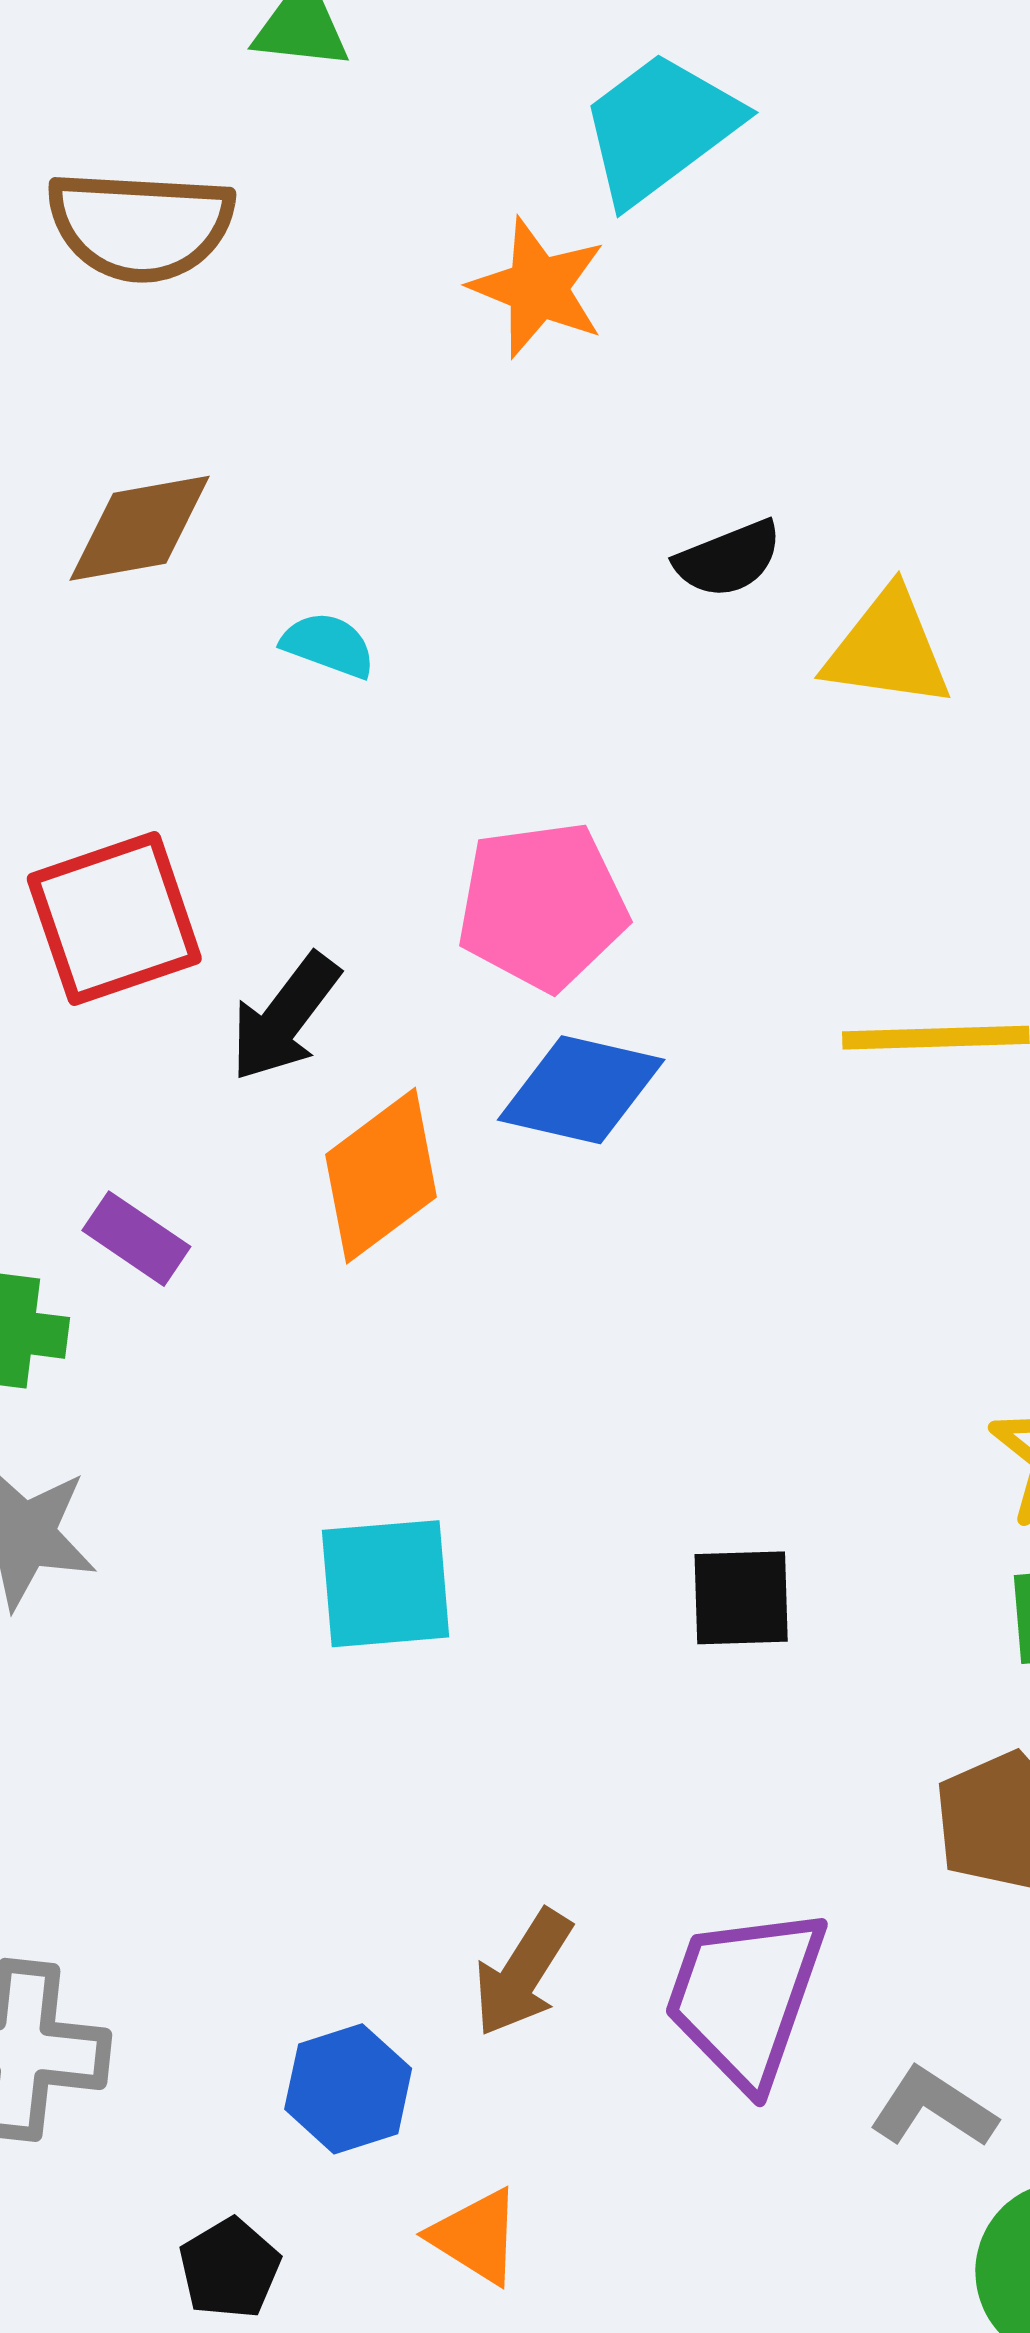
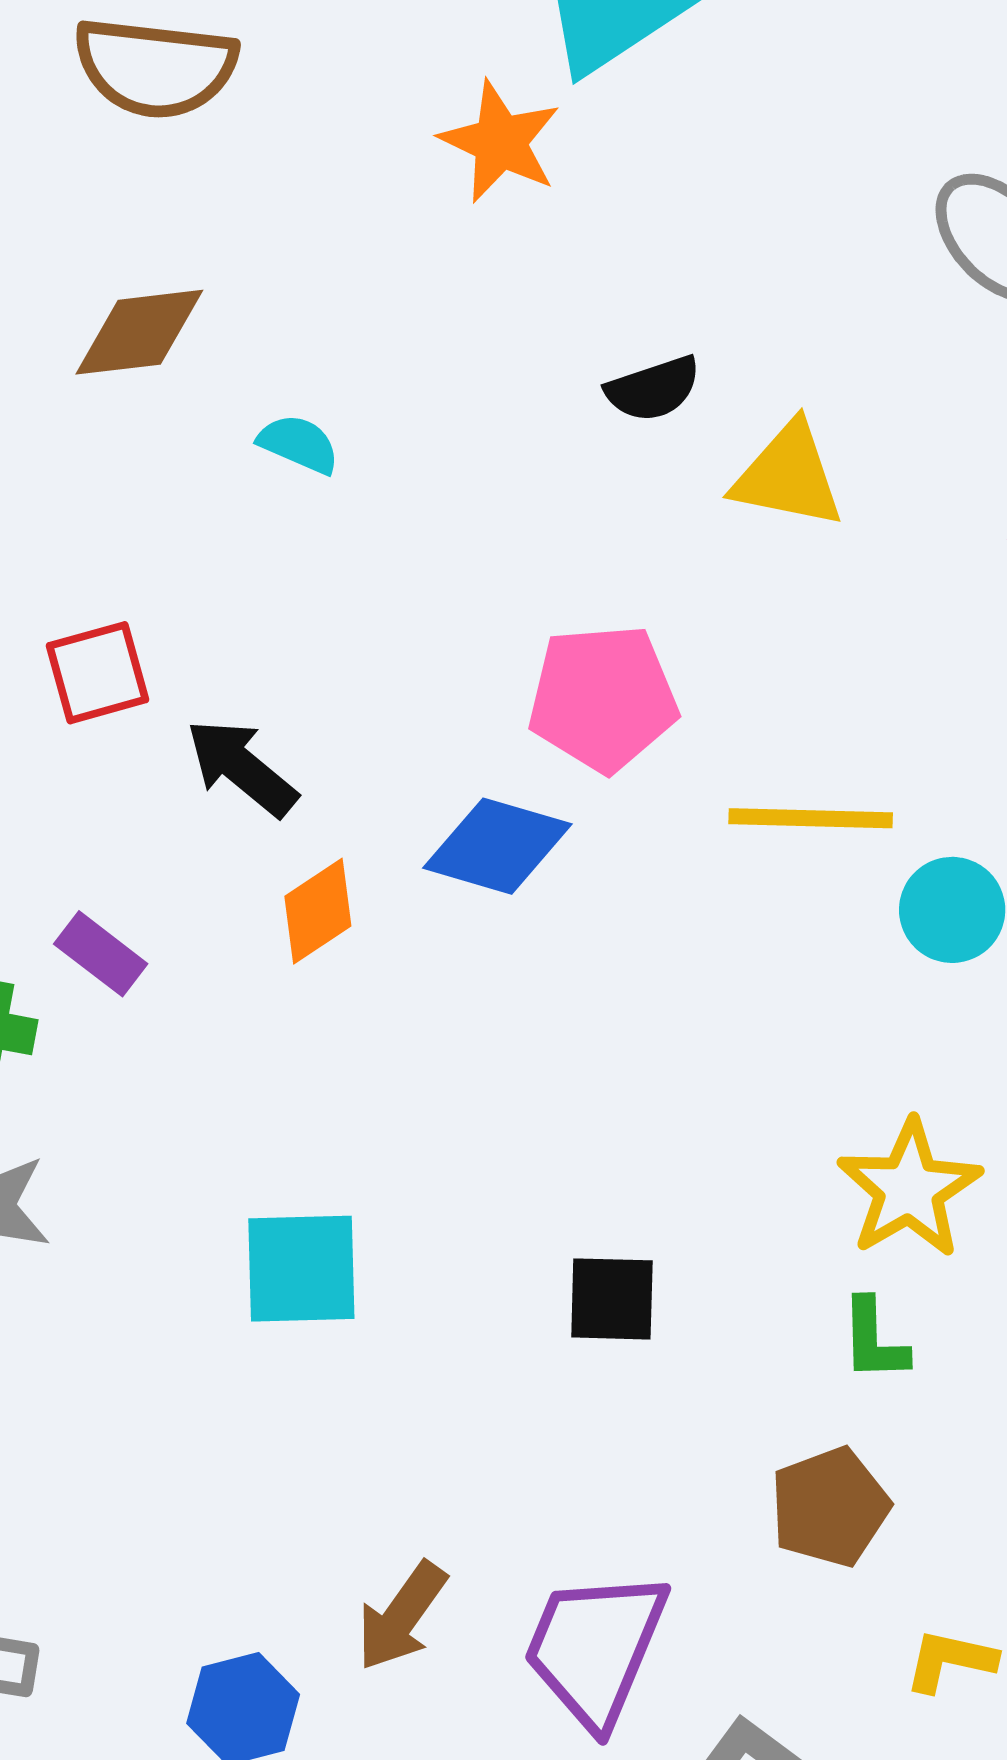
pink pentagon: (542, 906) -> (603, 698), moved
red square: (114, 919) -> (97, 673), size x0.7
black arrow: (285, 1017) -> (242, 768), turned 89
orange diamond: (381, 1176) -> (318, 911), size x0.7

